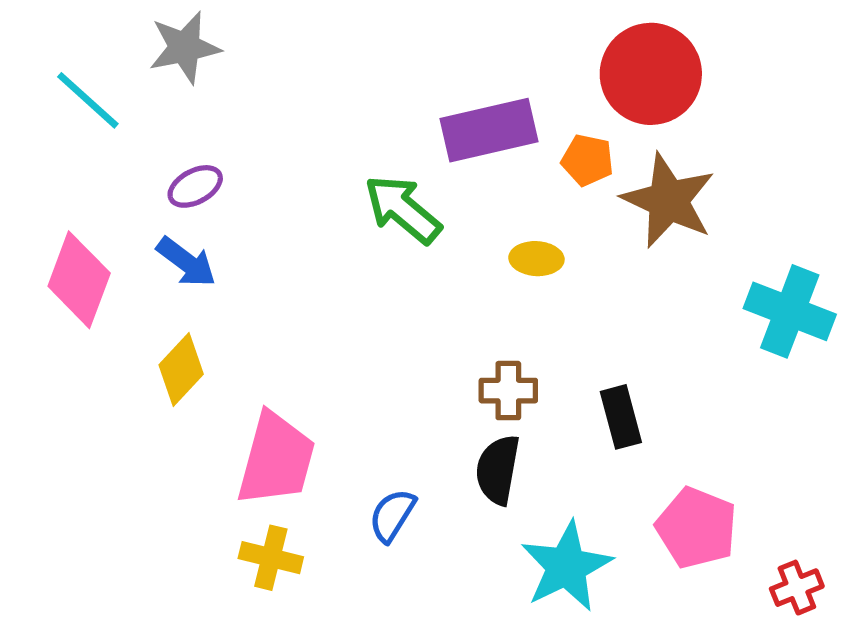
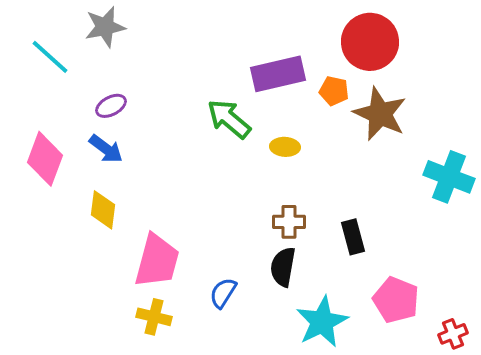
yellow ellipse: (536, 259) -> (285, 147), moved
yellow diamond: (181, 369) -> (103, 210), turned -36

